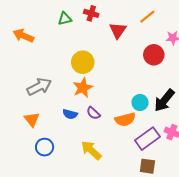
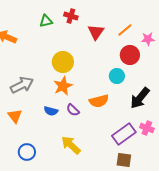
orange line: (147, 17) -> (125, 30), moved
cyan circle: (140, 103) -> (117, 76), moved
orange semicircle: (125, 119) -> (99, 101), moved
blue circle: (45, 147) -> (27, 152), moved

